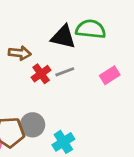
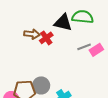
gray line: (65, 72) -> (84, 47), moved
red cross: (41, 74) -> (46, 38), moved

